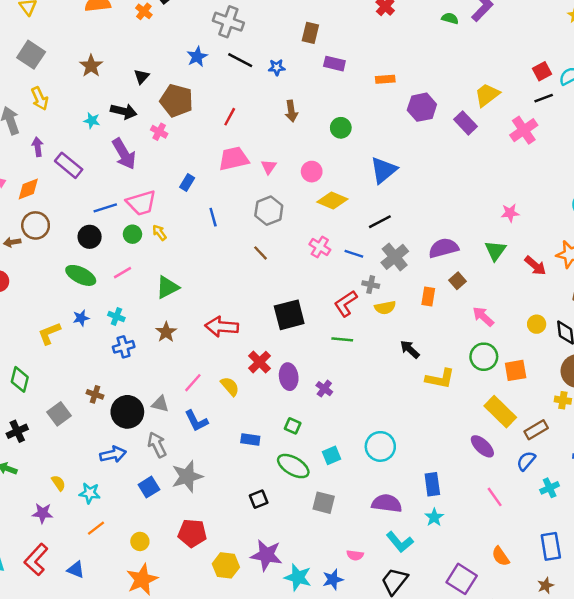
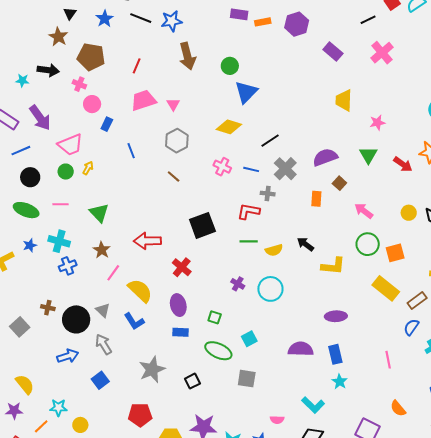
purple rectangle: (334, 64) -> (239, 14), moved
brown star: (91, 66) -> (58, 37), moved
blue star: (277, 67) -> (172, 21), size x1.5
black triangle: (142, 77) -> (70, 13), moved
yellow trapezoid: (487, 95) -> (344, 100), moved, turned -45
black line: (544, 98) -> (368, 20), moved
purple hexagon: (422, 107) -> (297, 24), moved
brown arrow: (291, 111) -> (187, 56), size x1.5
purple arrow: (124, 154) -> (40, 118), moved
blue triangle: (384, 170) -> (246, 92), moved
pink circle: (312, 172) -> (92, 104), moved
blue line: (105, 208) -> (21, 151), moved
yellow arrow: (159, 233) -> (88, 168), turned 72
pink line: (122, 273) -> (61, 204), turned 35
green triangle: (167, 287) -> (99, 213), turned -40
red L-shape: (346, 303) -> (248, 211), turned 50
yellow semicircle: (385, 308) -> (274, 250), moved
cyan cross: (116, 317) -> (59, 241), size x1.5
purple ellipse: (289, 377) -> (178, 305), moved
pink line: (193, 383) -> (113, 273), moved
yellow semicircle: (230, 386) -> (140, 291), moved, size x1.5
gray triangle: (160, 404) -> (103, 310), turned 35
cyan circle: (380, 446) -> (270, 289), moved
purple ellipse: (482, 446) -> (336, 316), moved, turned -40
gray star: (187, 476) -> (152, 369), moved
yellow semicircle: (58, 483) -> (25, 384), size x1.5
cyan star: (90, 493) -> (58, 408), moved
pink line: (495, 497) -> (388, 360), turned 30
purple semicircle: (387, 503) -> (301, 349), moved
orange line: (96, 528) -> (41, 426), moved
yellow circle: (140, 541) -> (80, 425), moved

